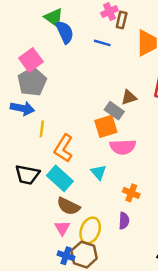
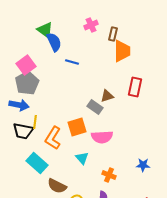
brown rectangle: (122, 20) -> (113, 34), moved
blue line: (102, 43) -> (72, 62), moved
orange square: (106, 126) -> (77, 127), moved
black trapezoid: (27, 175) -> (23, 131), moved
cyan rectangle: (60, 178) -> (37, 163), moved

